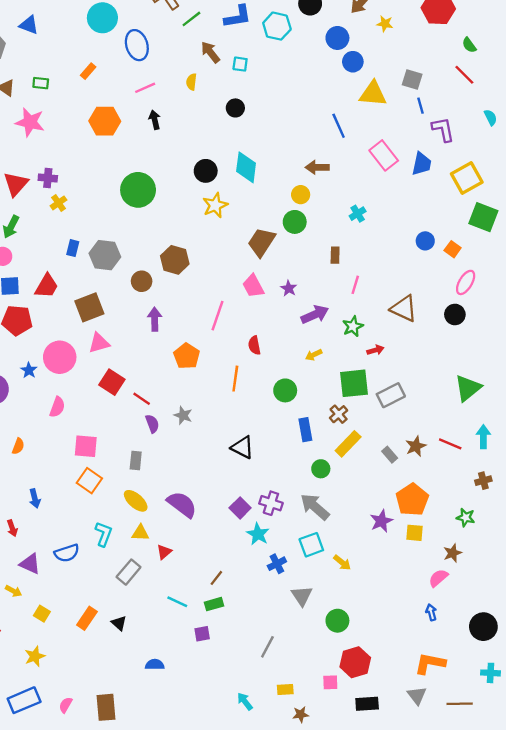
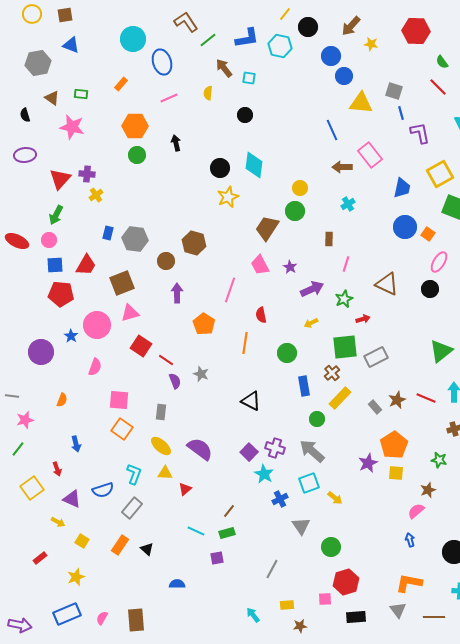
black arrow: (155, 120) -> (176, 143), moved
blue trapezoid: (422, 164) -> (402, 188), moved
brown arrow: (317, 167) -> (342, 167), moved
green circle: (138, 190) -> (137, 155), moved, size x0.6
blue circle: (425, 241) -> (405, 227), size x1.5
gray rectangle: (129, 572) -> (132, 508), moved

